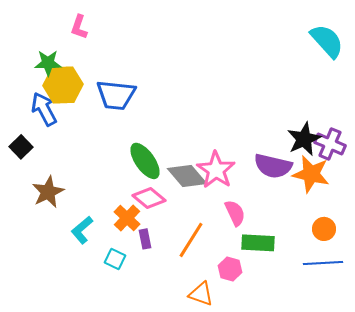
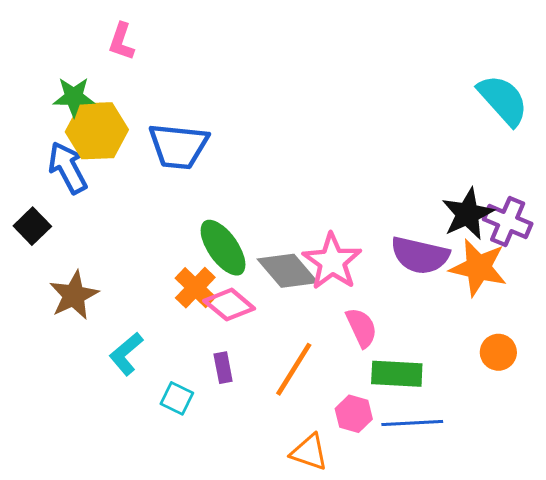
cyan semicircle: (327, 41) -> (503, 100), moved
orange cross: (127, 218) -> (195, 288), moved
blue line: (323, 263) -> (412, 423), moved

